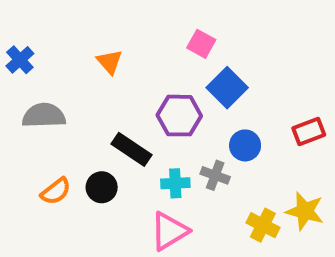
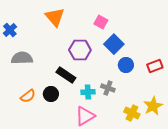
orange triangle: (110, 62) -> (55, 17), moved, size x1.5
purple hexagon: (179, 116) -> (80, 50), moved
blue circle: (245, 145) -> (126, 65), moved
yellow star: (305, 211) -> (153, 106), turned 30

